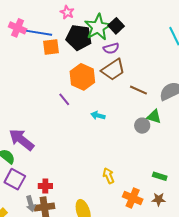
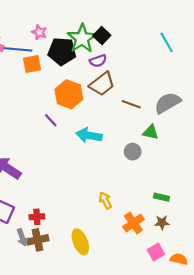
pink star: (67, 12) -> (39, 32), moved
cyan arrow: (98, 115) -> (89, 135), size x1.6
gray circle: (142, 126) -> (133, 152), moved
orange cross: (133, 198) -> (133, 223), turned 36

